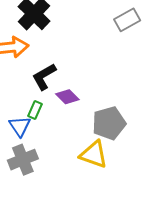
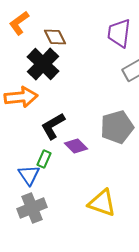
gray pentagon: (109, 123) -> (117, 127), moved

